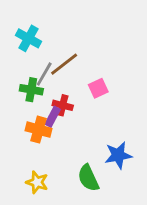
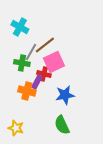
pink square: (98, 88) -> (54, 62), moved, size x1.5
blue star: (118, 155) -> (65, 95), moved
yellow star: (37, 182) -> (16, 128), moved

